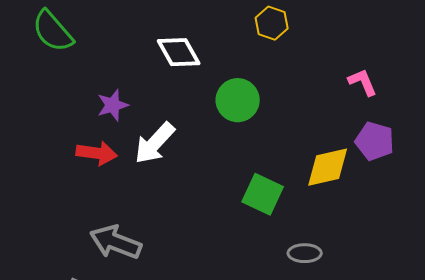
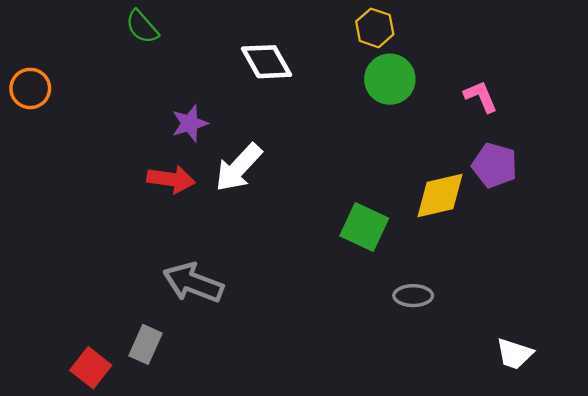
green semicircle: (53, 31) -> (142, 27), moved, size x0.7
green circle: (238, 100) -> (390, 79), moved

